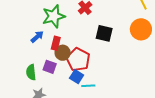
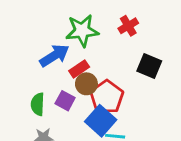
blue arrow: (37, 37) -> (54, 56), size x1.5
red rectangle: (56, 43) -> (79, 69), turned 32
blue square: (77, 77) -> (101, 121), size x1.5

